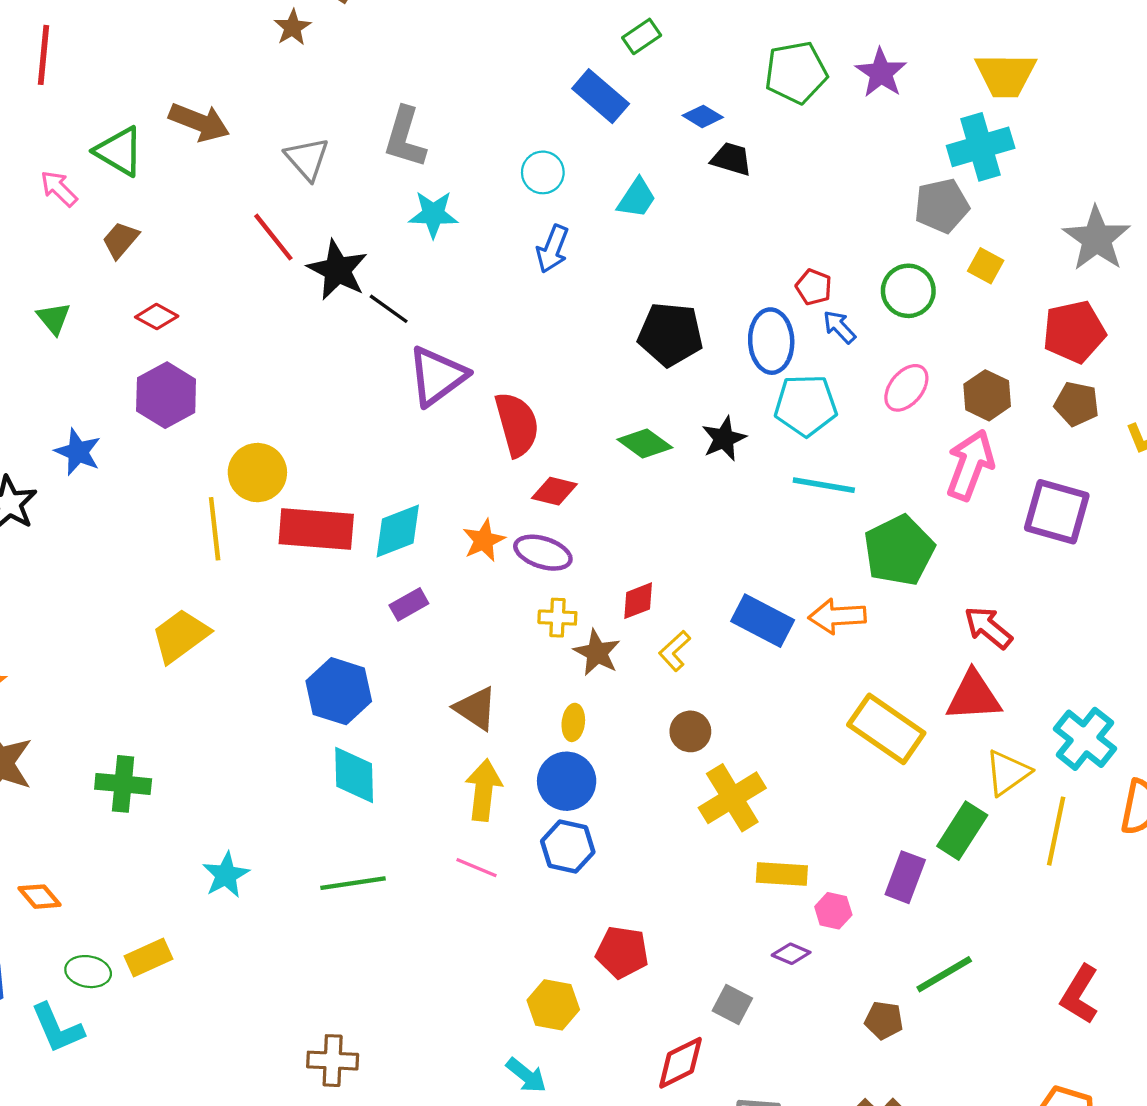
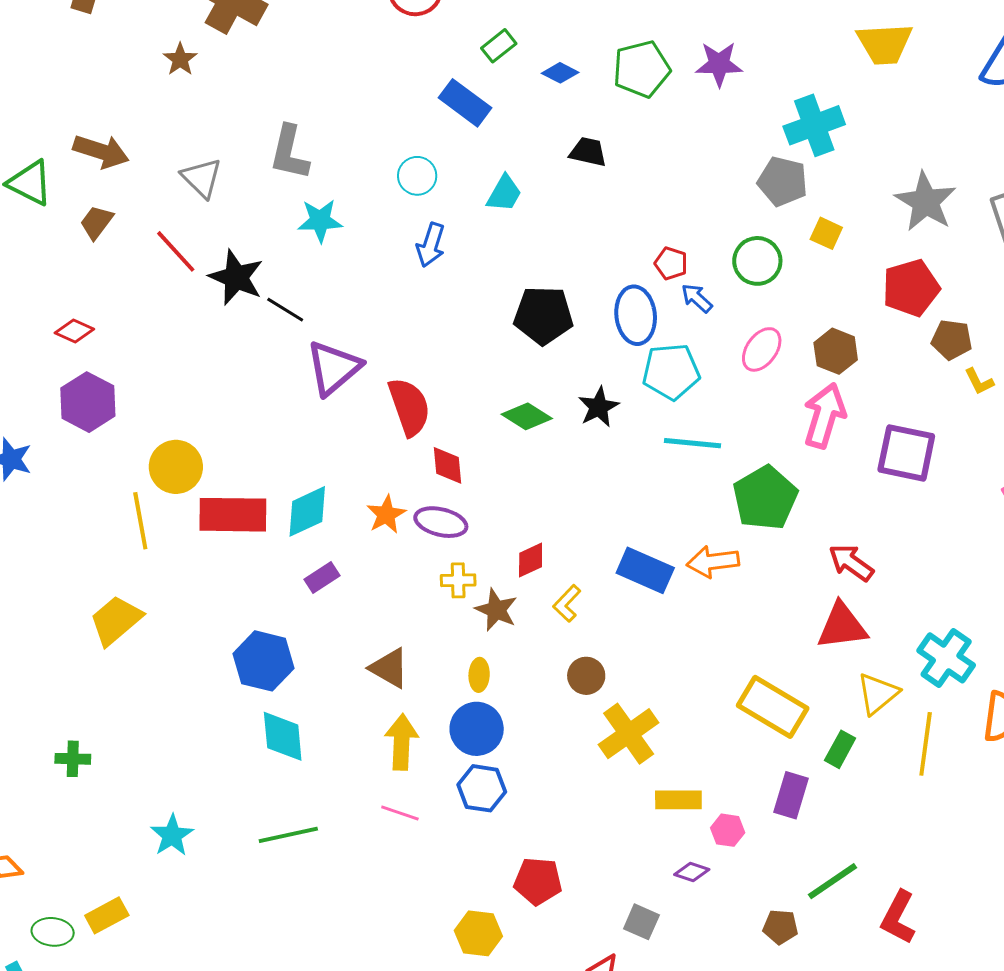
purple star: (881, 73) -> (719, 64), turned -30
yellow trapezoid: (1006, 75) -> (885, 44), moved
blue diamond: (703, 116) -> (560, 73), moved
gray pentagon: (942, 206) -> (783, 181), turned 30
brown trapezoid: (121, 240) -> (96, 222), moved
brown pentagon: (1077, 404) -> (952, 340), moved
red diamond: (554, 491) -> (448, 465), turned 75
yellow rectangle: (886, 729) -> (773, 707), moved
green cross: (123, 784) -> (73, 759), size x0.7
green rectangle: (962, 831) -> (840, 749), size x0.7
red L-shape: (1080, 994) -> (898, 917), moved

